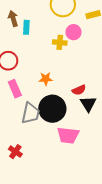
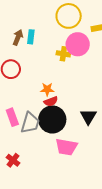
brown arrow: (13, 19) -> (18, 37), moved, turned 35
pink circle: (73, 32) -> (78, 44), size x1.5
pink rectangle: (15, 89) -> (12, 117), moved
red semicircle: (79, 90) -> (51, 101), moved

